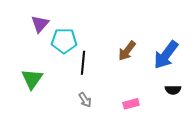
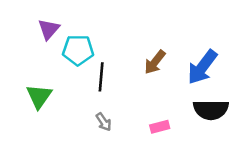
black semicircle: (173, 90) -> (211, 110), size x1.8

